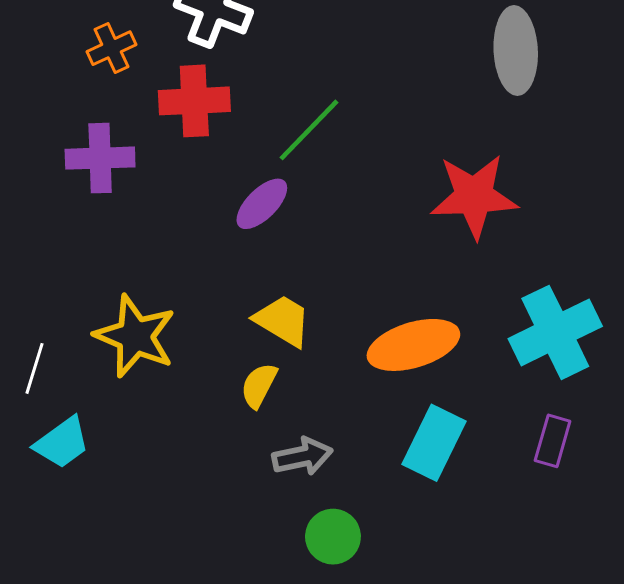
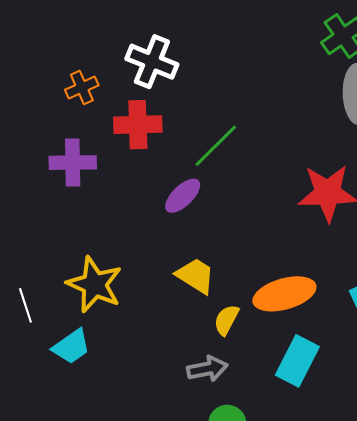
white line: (35, 368) -> (25, 305), turned -36
yellow semicircle: (259, 385) -> (226, 320), moved
cyan trapezoid: (62, 443) -> (71, 347), moved

